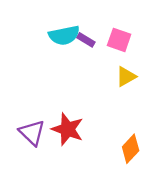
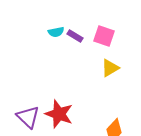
cyan semicircle: (64, 35) -> (56, 32), size x0.6

